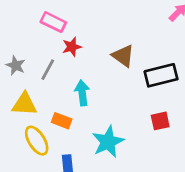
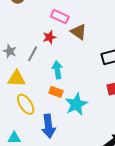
pink rectangle: (53, 22) -> (60, 17), moved
brown triangle: (123, 56) -> (79, 32), moved
orange rectangle: (62, 121) -> (56, 92), moved

